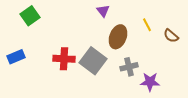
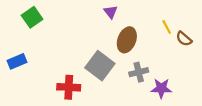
yellow line: (147, 25) -> (167, 27), moved
red cross: (64, 59) -> (69, 87), moved

